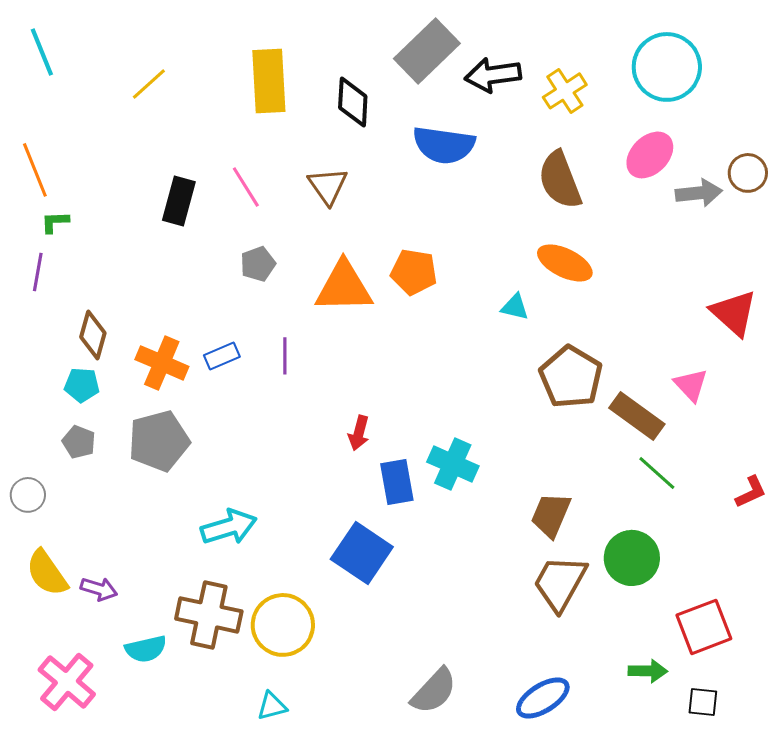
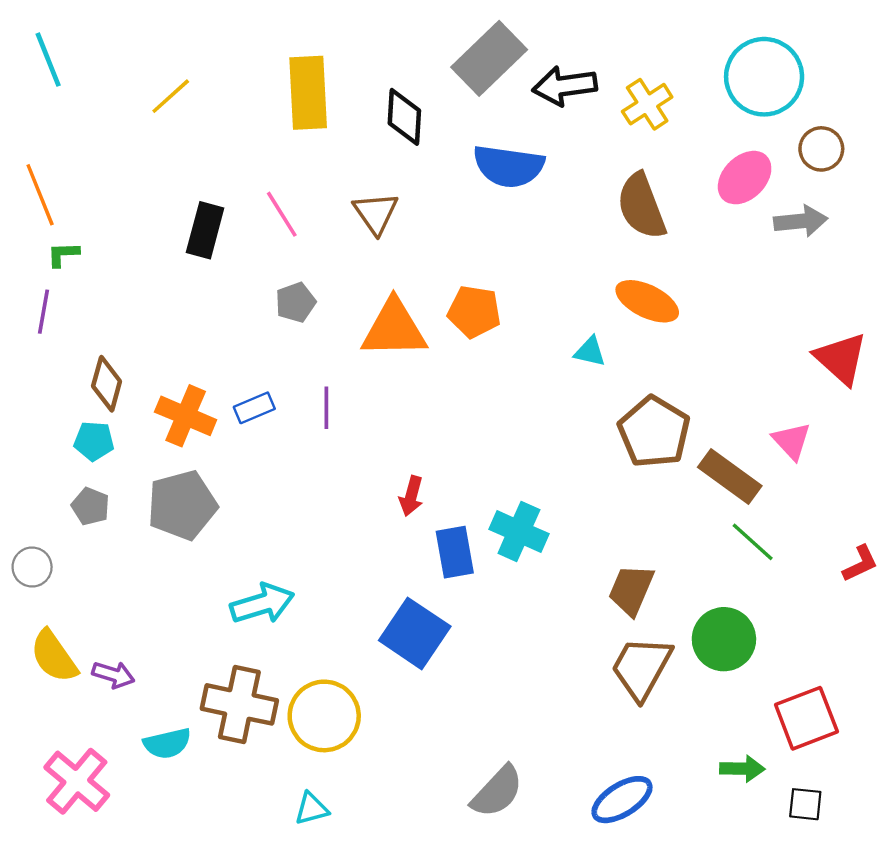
brown circle: (748, 173) -> (821, 149), moved

